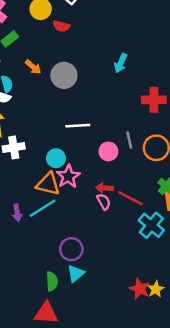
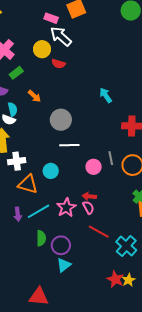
cyan arrow: (121, 63) -> (106, 95), turned 119
gray circle: (64, 75) -> (61, 120), moved
pink star: (68, 176) -> (66, 208), moved
orange triangle: (48, 184) -> (28, 184), moved
red line: (130, 198) -> (99, 232), moved
cyan cross: (151, 225) -> (126, 246), moved
green semicircle: (52, 281) -> (41, 238), moved

